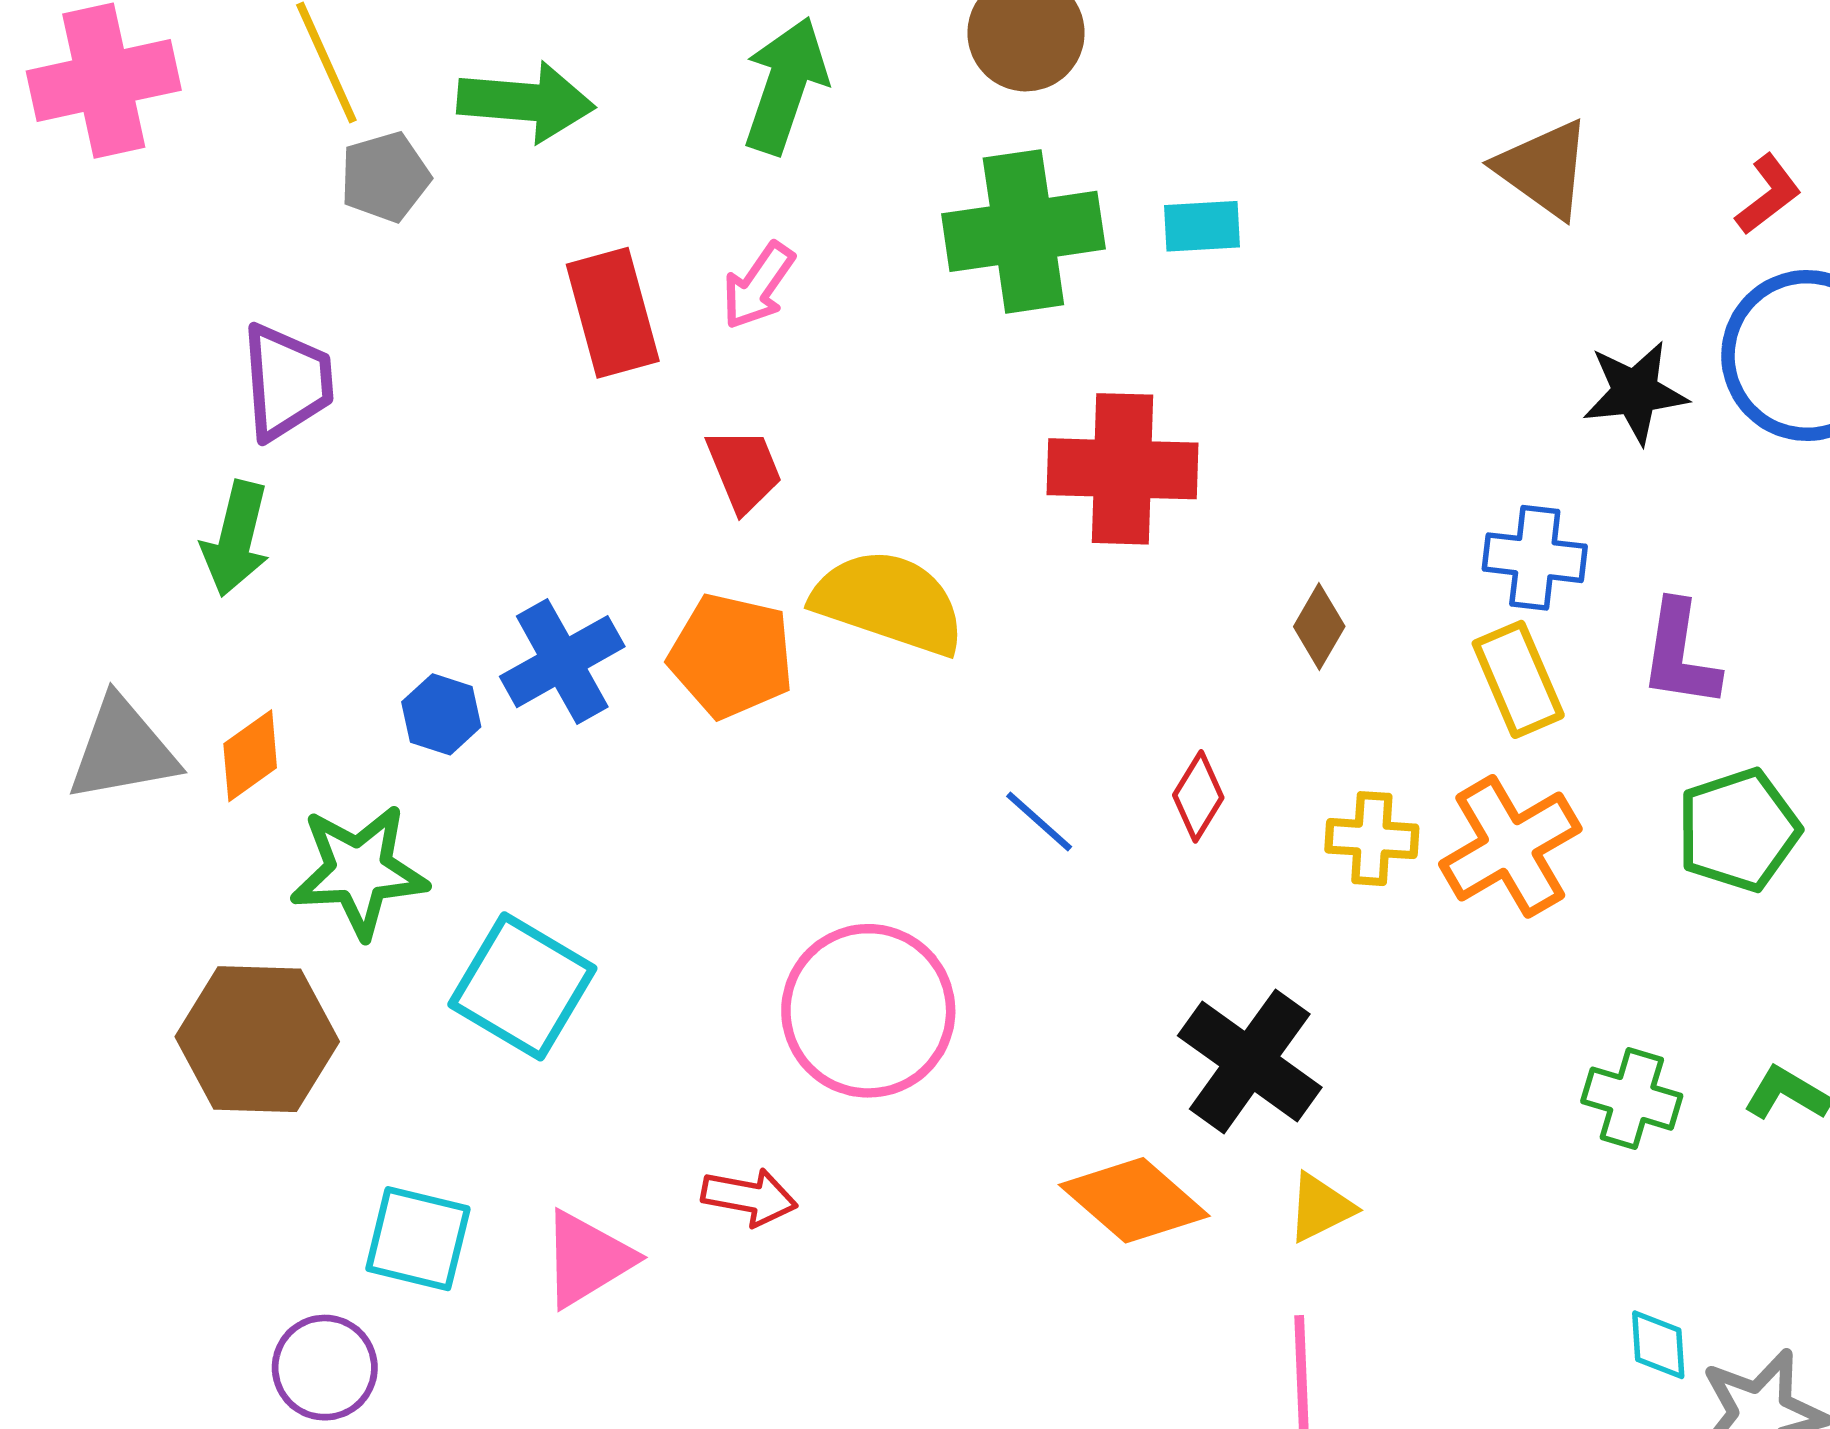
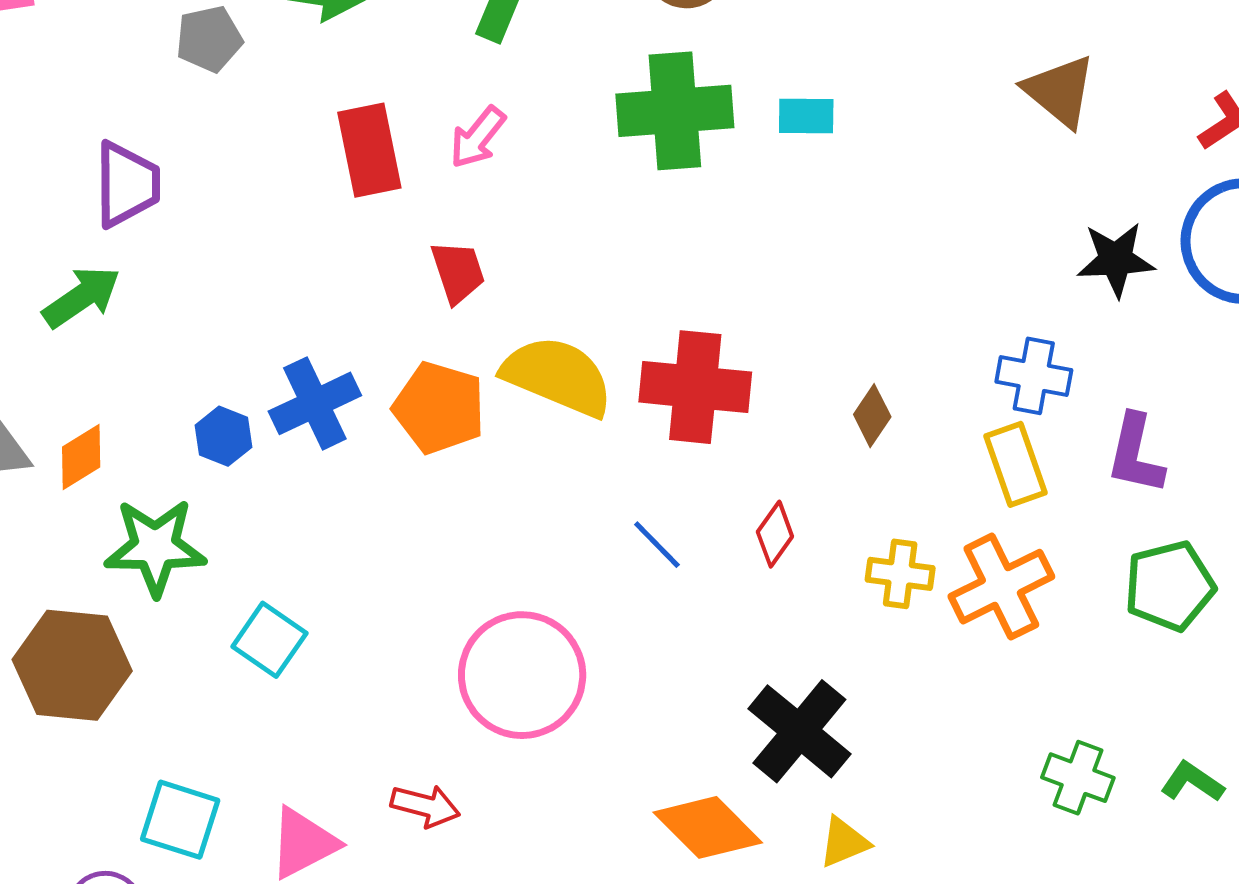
red cross: (1123, 469) -> (695, 387), moved
green arrow: (236, 539) -> (82, 297), turned -142
cyan square: (522, 986) -> (269, 640), size x0.7

